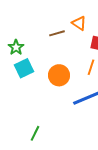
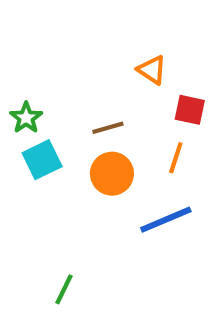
brown line: (57, 33) -> (108, 128), moved

